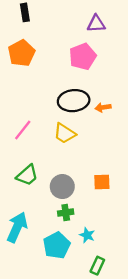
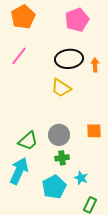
orange arrow: (103, 107) -> (95, 65), turned 96
pink line: (23, 130) -> (19, 56), moved
green trapezoid: (27, 175) -> (28, 141), moved

